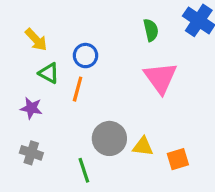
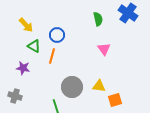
pink triangle: (160, 78) -> (104, 49), size x0.6
yellow triangle: (143, 146) -> (99, 86), moved
gray cross: (31, 153) -> (15, 96), moved

